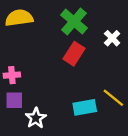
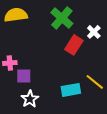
red rectangle: (74, 54) -> (74, 45), moved
purple square: (14, 100) -> (24, 76), moved

